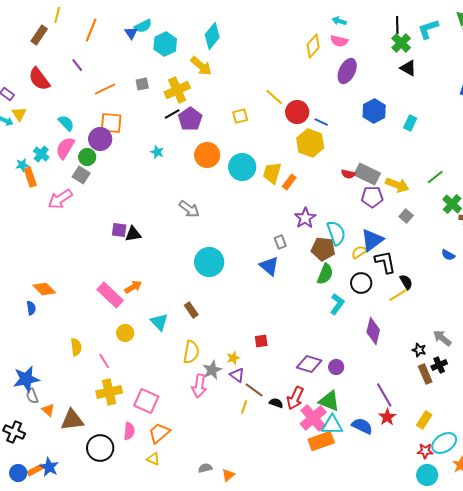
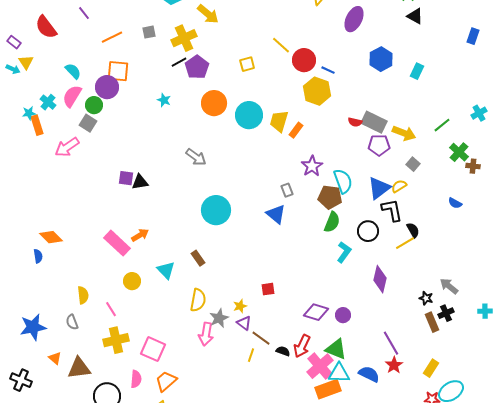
yellow semicircle: (359, 252) -> (399, 186), moved
gray semicircle: (32, 396) -> (72, 322), moved

